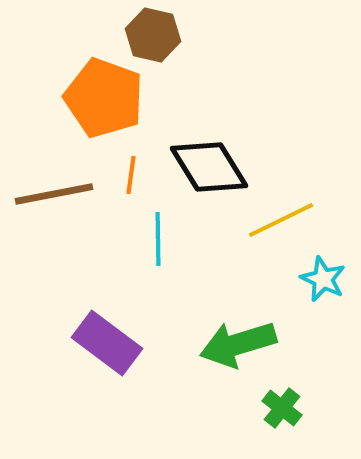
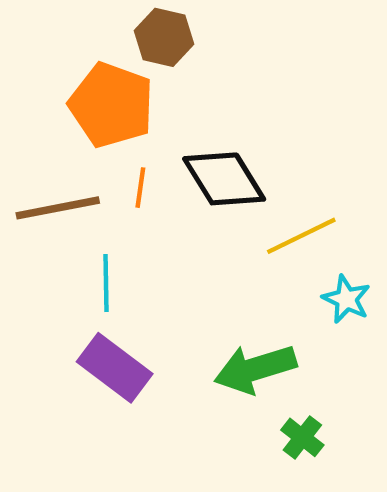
cyan line: (158, 239) -> (106, 283), moved

